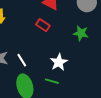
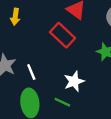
red rectangle: (43, 25) -> (63, 35), size x1.5

